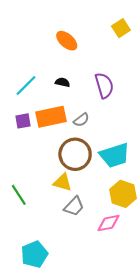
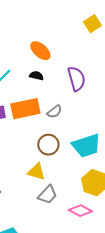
orange ellipse: (67, 41) -> (40, 51), moved
brown circle: (75, 154) -> (48, 145), size x0.7
pink diamond: (108, 223) -> (80, 211), turned 40

